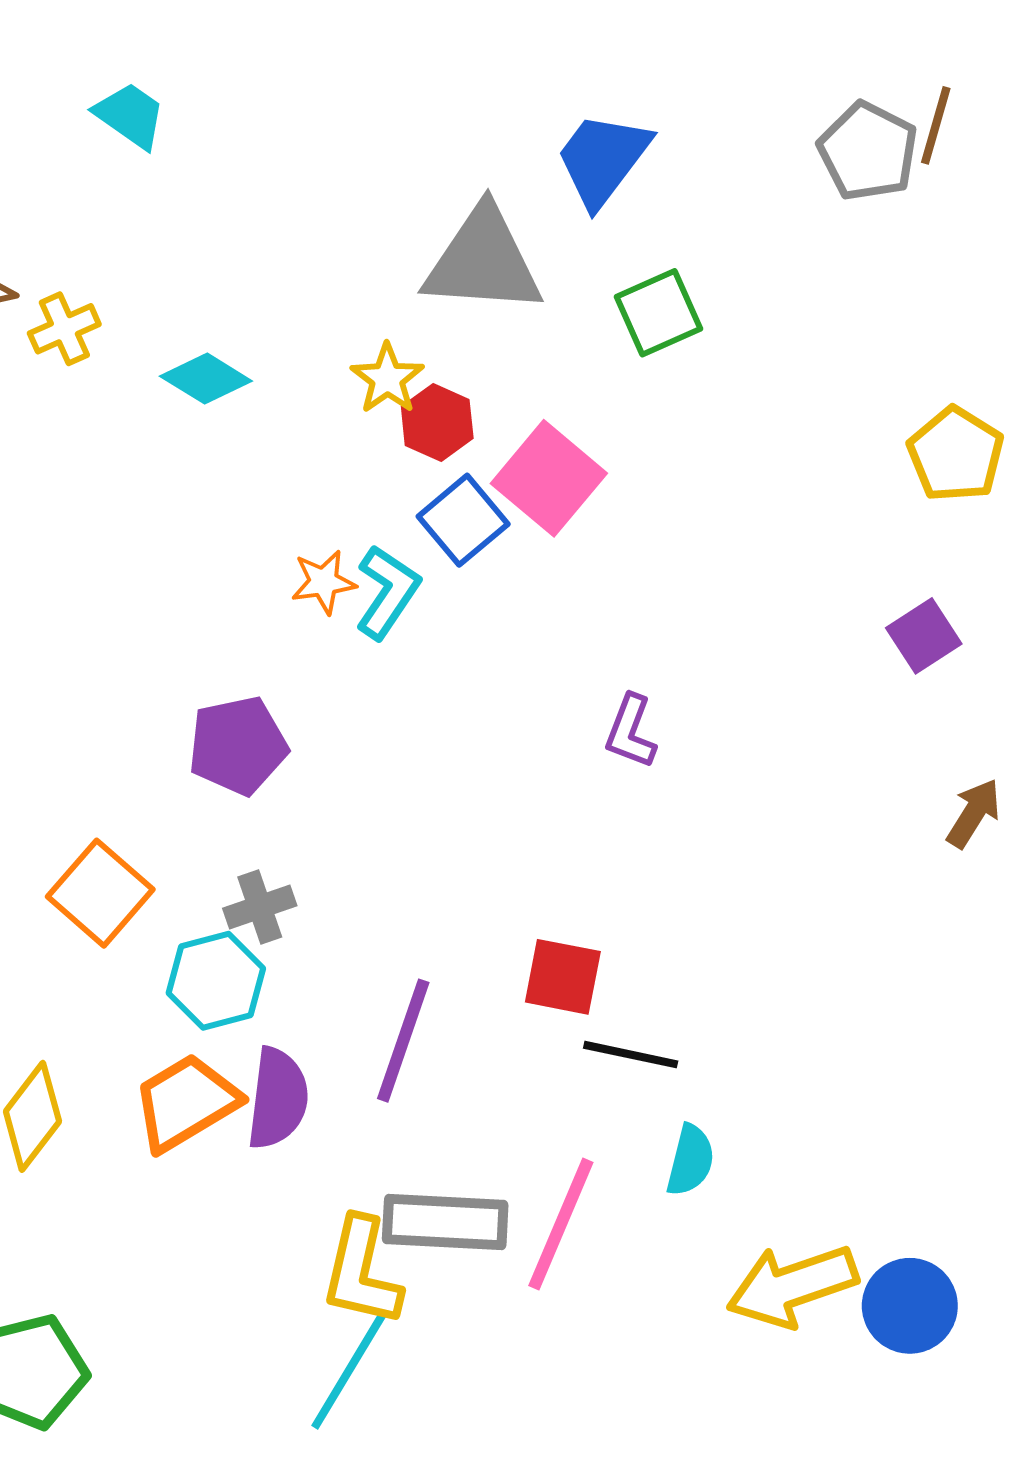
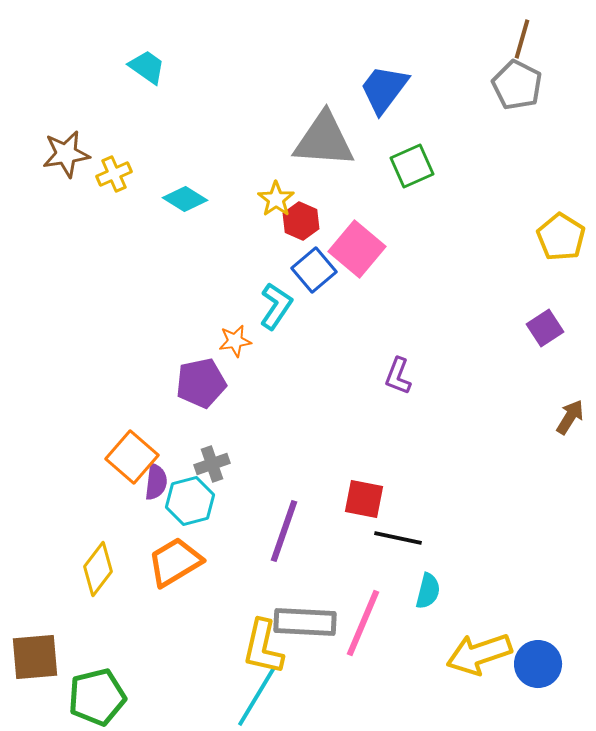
brown line: (936, 125) -> (522, 39), moved
orange star: (324, 582) -> (235, 341), moved
purple semicircle: (278, 1098) -> (156, 482), moved, size x0.7

